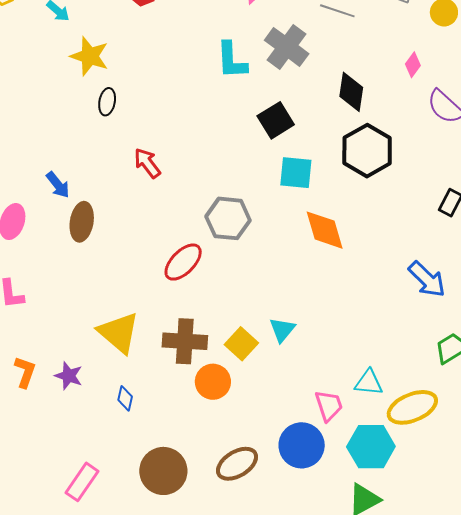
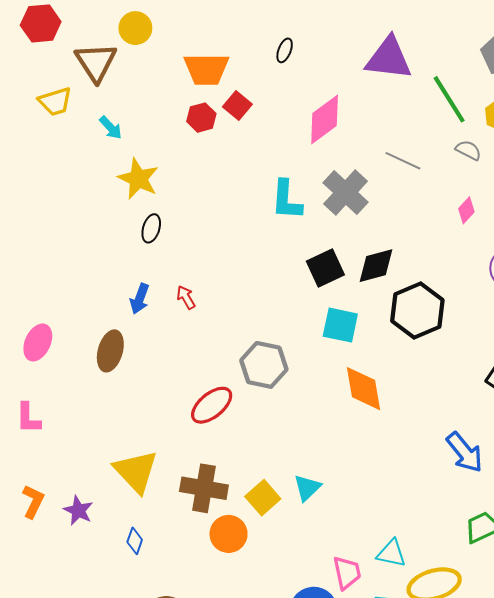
pink diamond: (413, 65) -> (466, 210), moved
black diamond: (351, 92) -> (376, 266), moved, turned 60
red arrow: (147, 163) -> (186, 297), size x0.7
blue arrow: (58, 185) -> (140, 299), moved, turned 52

